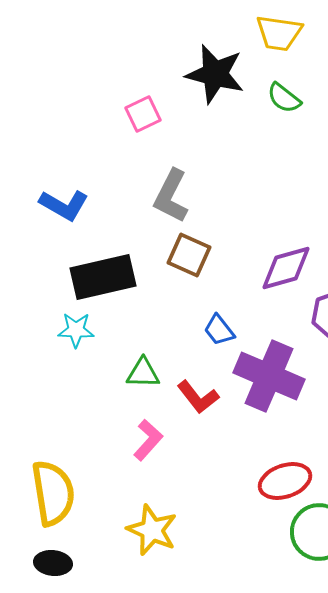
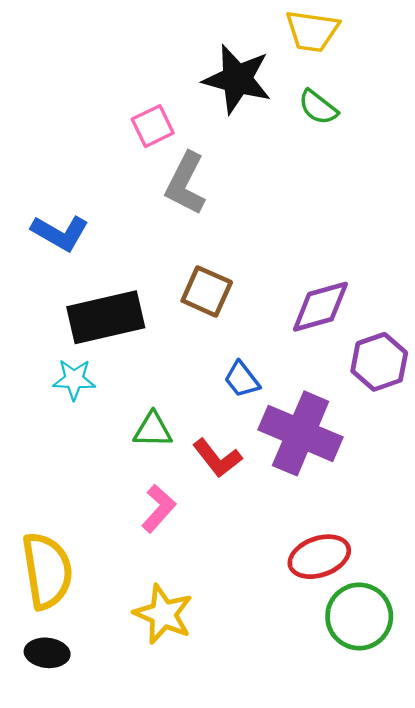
gray L-shape: (171, 196) -> (186, 184), moved

